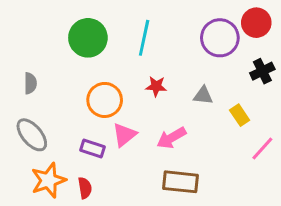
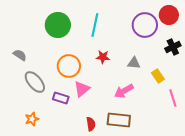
gray semicircle: (30, 83) -> (20, 55), turned -56
gray ellipse: (32, 135) -> (35, 82), moved
pink arrow: (171, 138) -> (124, 91), moved
pink line: (262, 148) -> (173, 98), turned -60
orange star: (49, 180) -> (32, 119), size x0.6
red semicircle: (85, 188) -> (91, 124), moved

